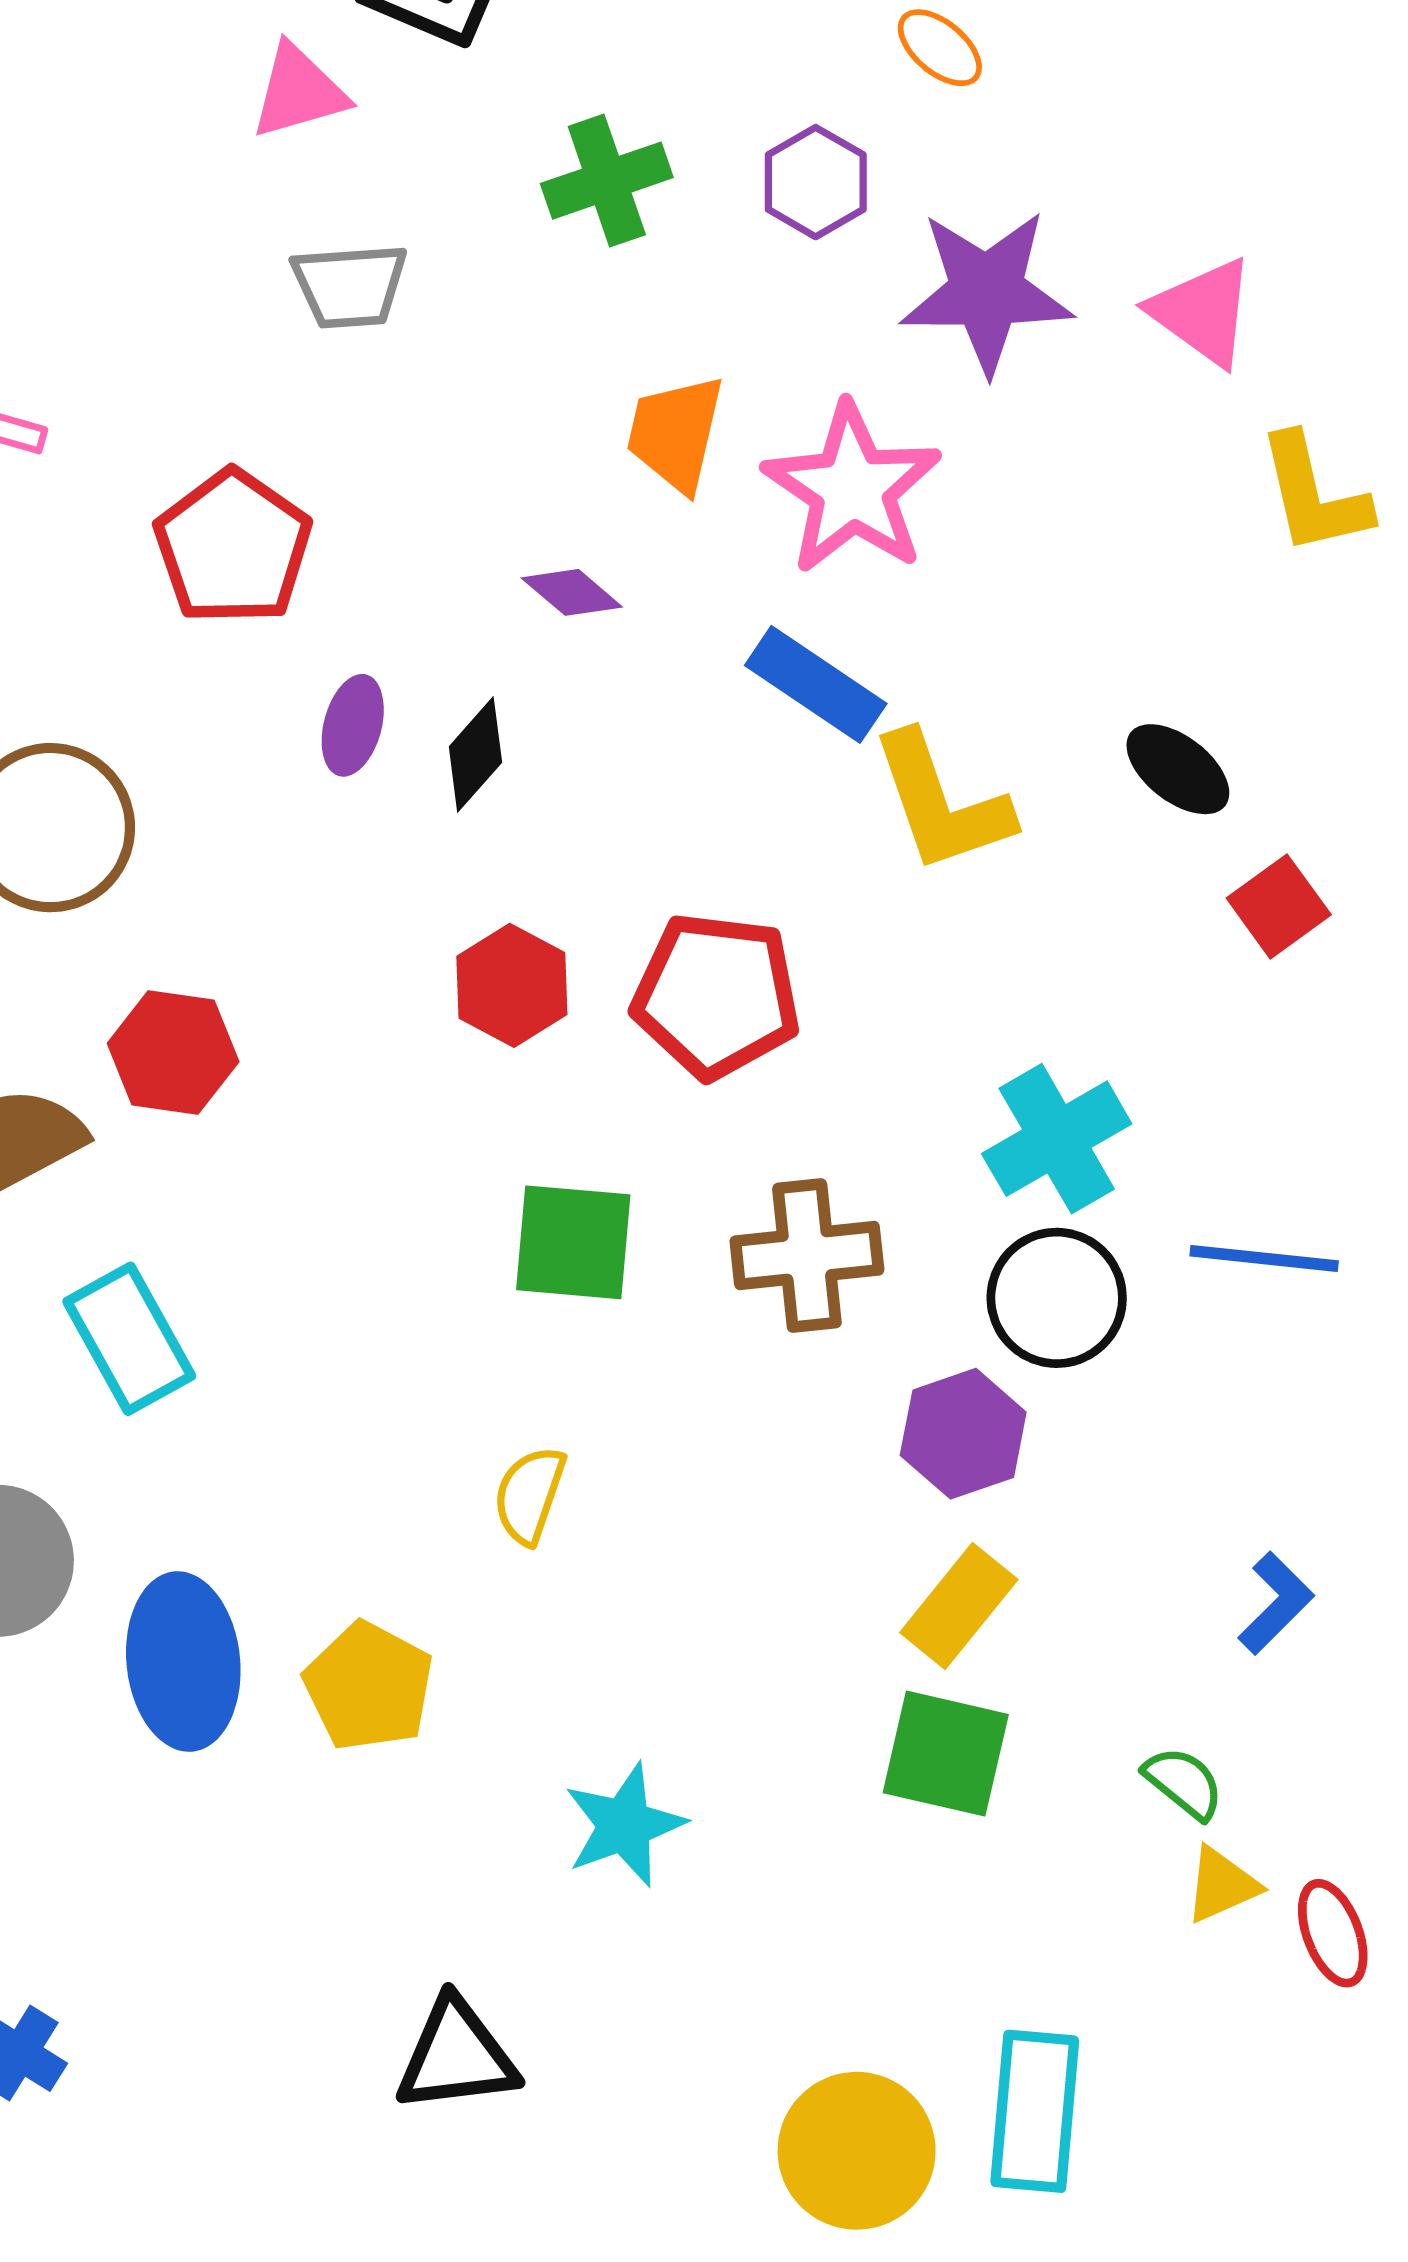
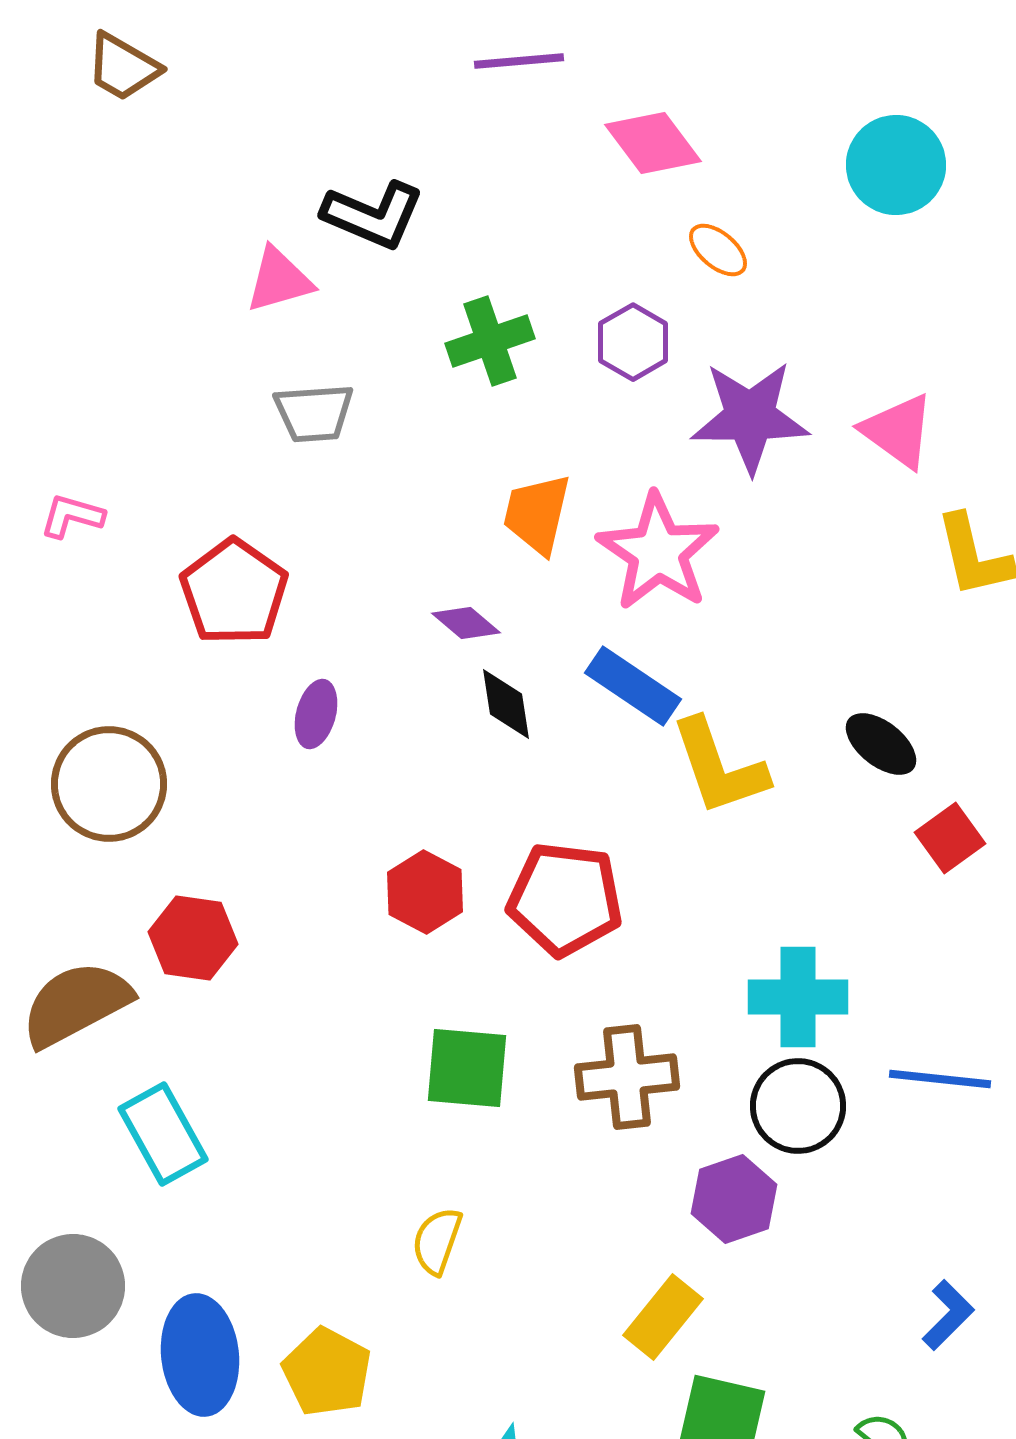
black diamond: (475, 755) -> (506, 704), moved, turned -50
cyan cross: (1057, 1139) -> (798, 997), turned 30
yellow rectangle: (959, 1606) -> (663, 1317), moved

